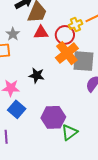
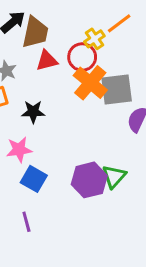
black star: (37, 75) -> (33, 112), moved
green triangle: (69, 132) -> (114, 176), moved

